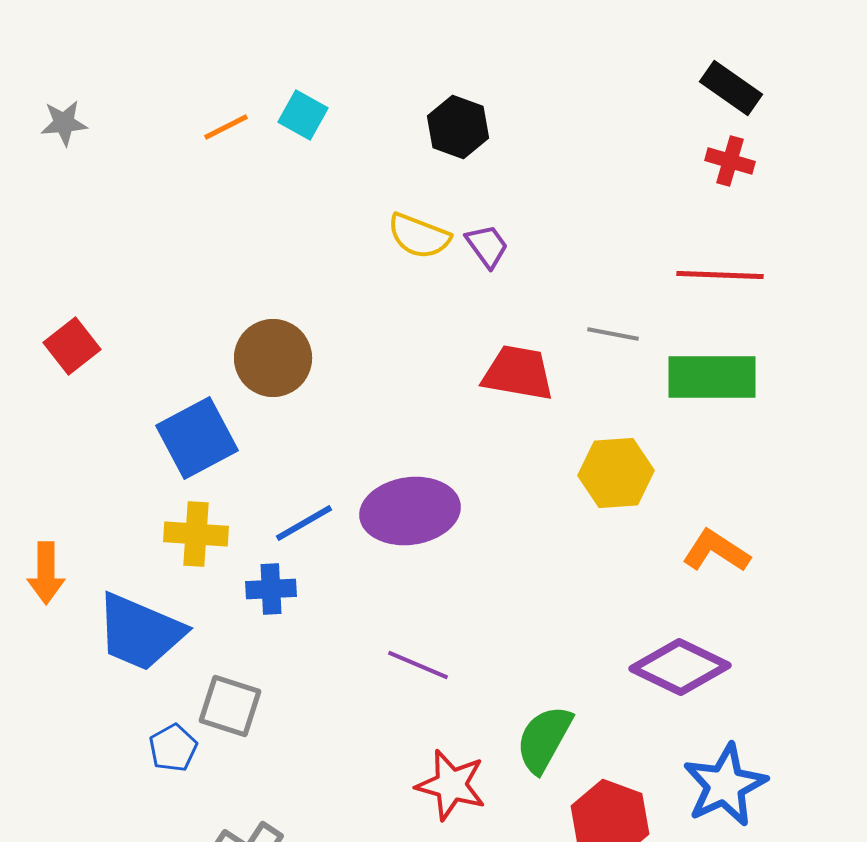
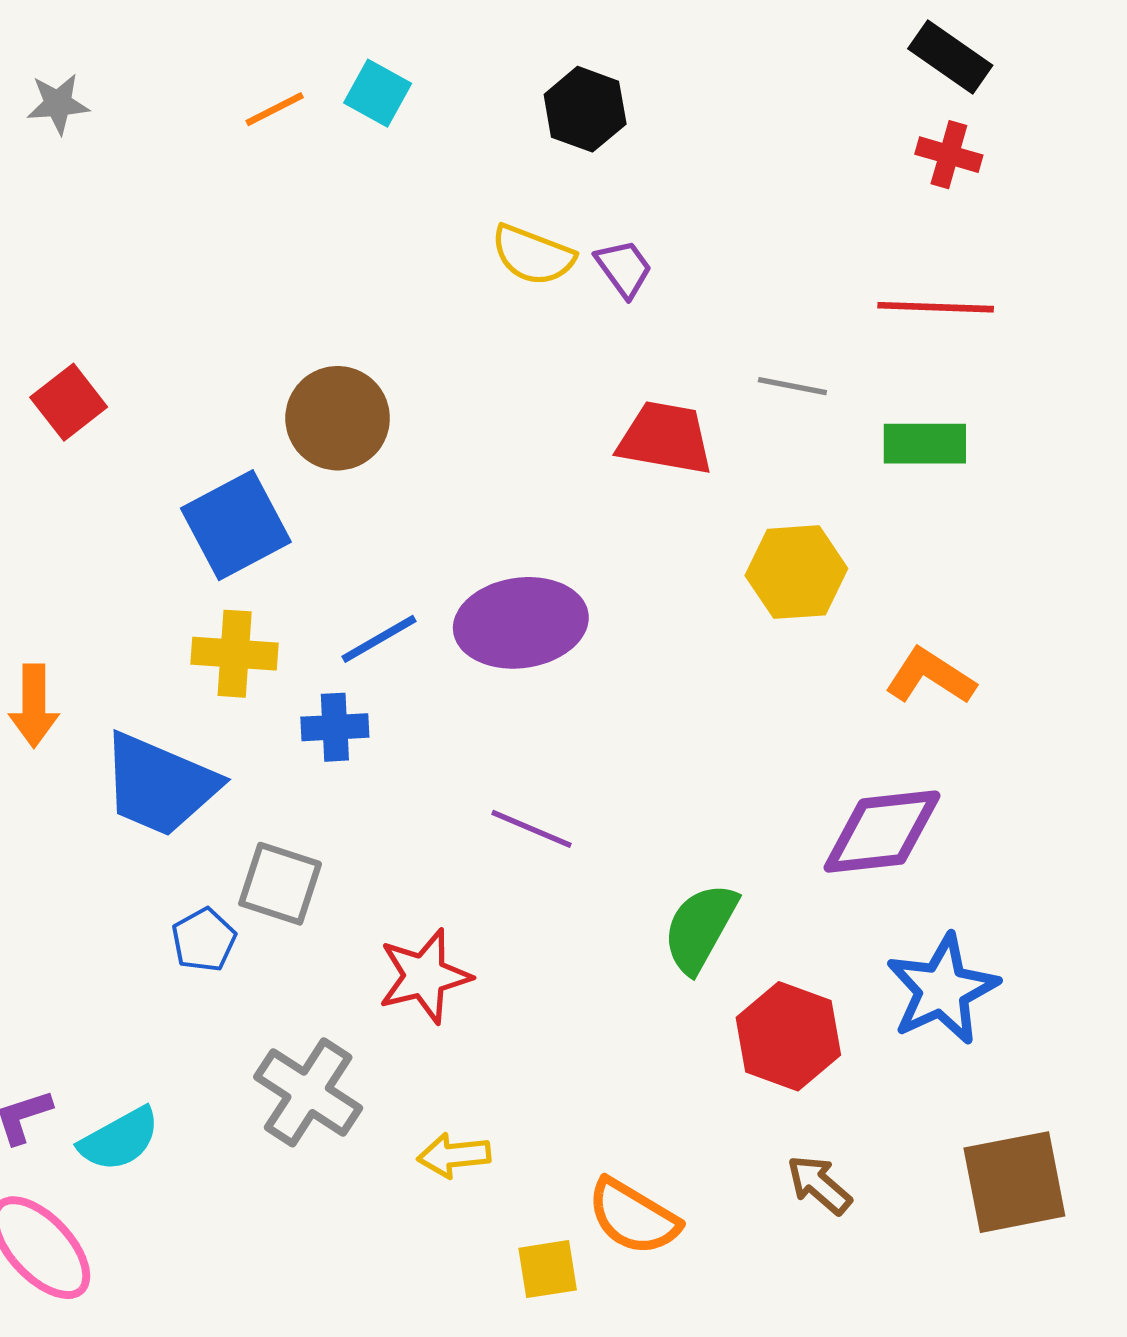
green rectangle: (712, 377) -> (925, 444), size x0.7
purple diamond: (680, 667) -> (882, 832), turned -32
red star: (451, 785) -> (425, 976), moved, turned -30

